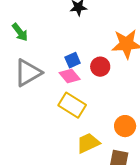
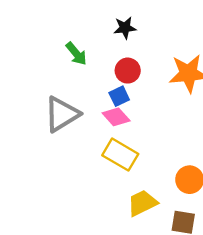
green arrow: (20, 32) -> (76, 54), moved
red circle: (100, 67) -> (128, 71), moved

